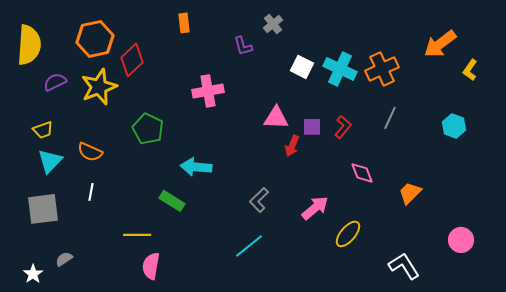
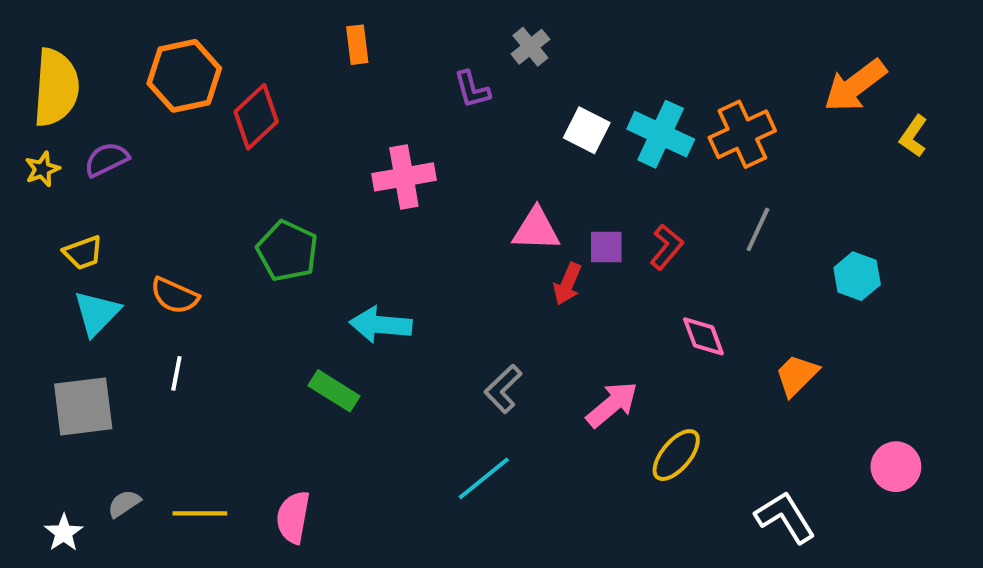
yellow star: (99, 87) -> (42, 169), moved, size x0.5
cyan hexagon: (454, 126) -> (857, 276), moved
yellow line: (137, 235) -> (200, 513), moved

